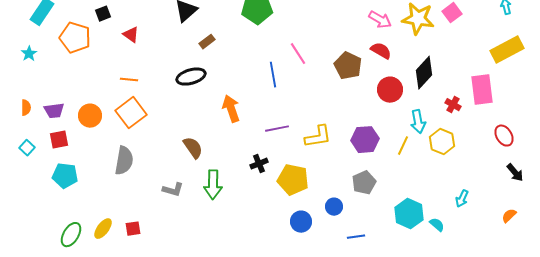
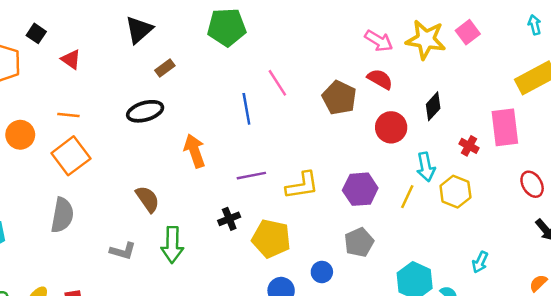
black square: (103, 14) -> (36, 33), turned -35
black diamond: (424, 73) -> (433, 106), size x0.7
orange circle: (90, 116) -> (20, 135), moved

